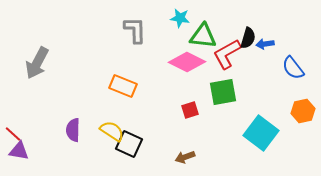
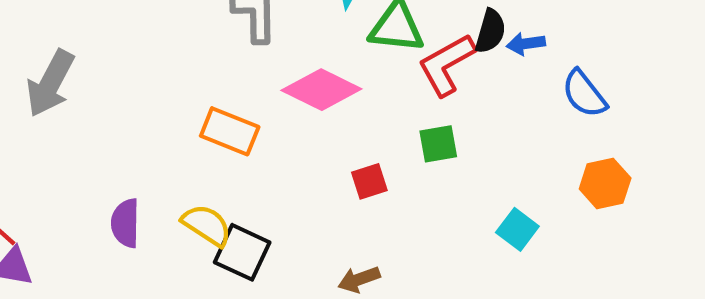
pink diamond: (187, 62) -> (321, 90), moved
green square: (223, 92) -> (438, 144), size x0.7
cyan square: (261, 133) -> (517, 229), size x0.6

